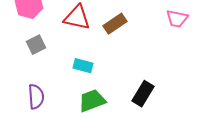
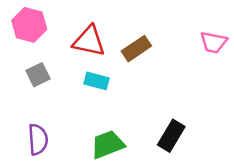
cyan rectangle: (83, 66) -> (97, 81), moved

